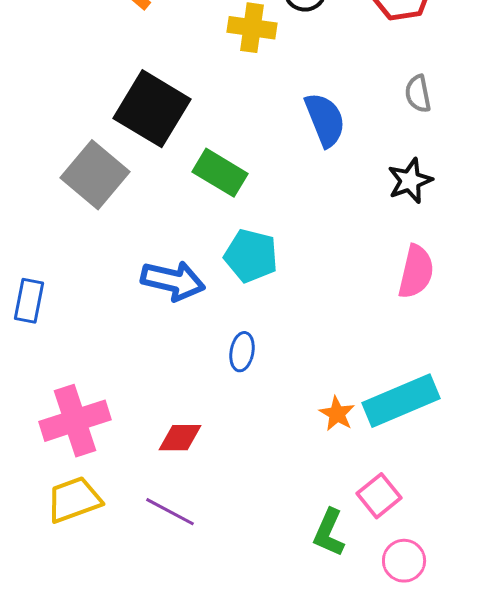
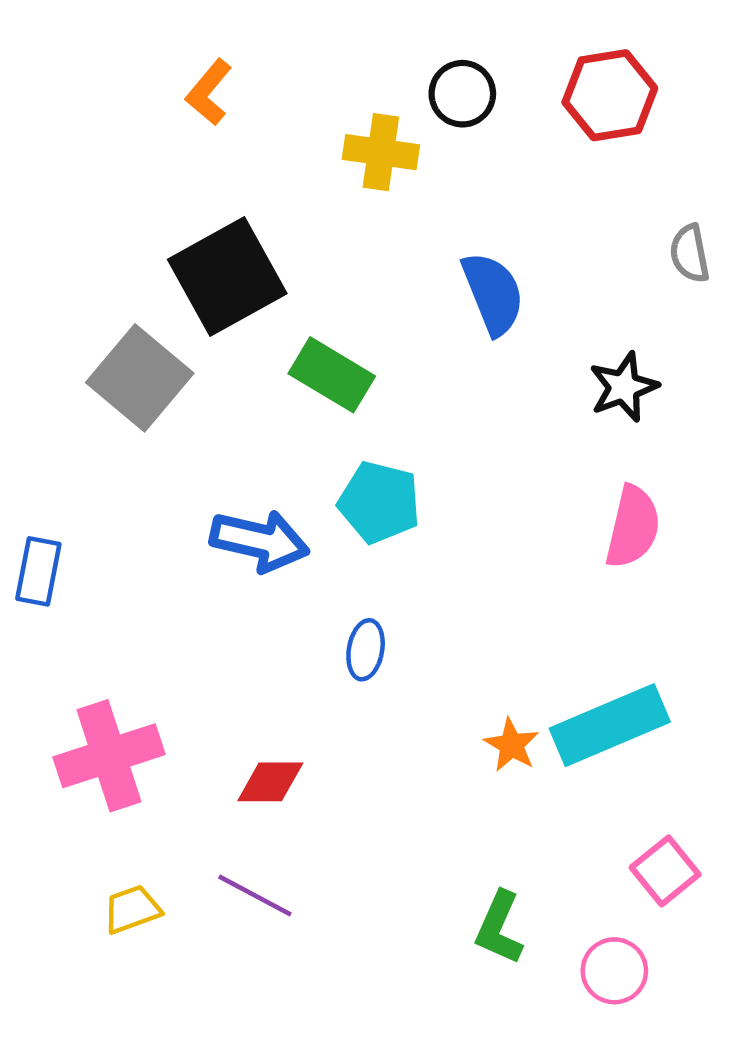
gray semicircle: (418, 94) -> (690, 253), moved
black square: (152, 109) -> (227, 276), turned 30
pink square: (379, 496) -> (665, 871), moved
yellow trapezoid: (74, 500) -> (132, 909), moved, size x0.7

